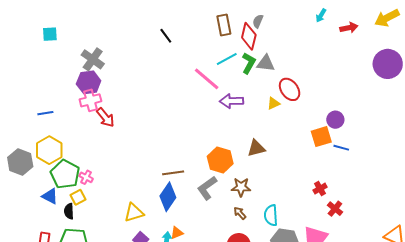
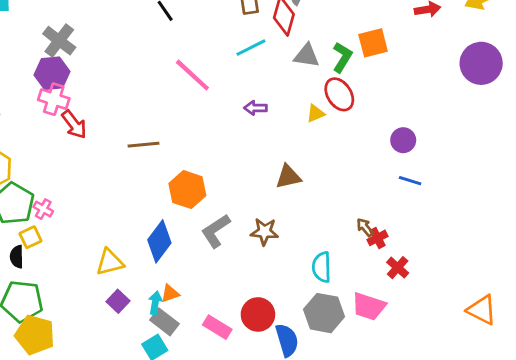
green L-shape: (249, 63) -> (342, 57), moved
pink line: (207, 79) -> (192, 75), moved
pink cross: (90, 100) -> (54, 99), turned 30
purple arrow: (231, 101) -> (256, 108), size x0.7
orange square: (321, 137) -> (373, 43), moved
orange hexagon: (220, 160) -> (187, 190), moved
brown line: (173, 173) -> (144, 145), moved
brown arrow: (240, 213) -> (365, 227), moved
cyan semicircle: (271, 215) -> (322, 267), moved

